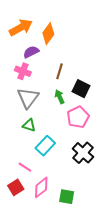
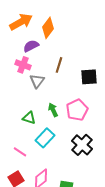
black square: (81, 89) -> (89, 77), moved, turned -30
green arrow: (60, 97) -> (53, 110), moved
gray triangle: (28, 98) -> (37, 81), moved, size x0.7
pink line: (25, 167) -> (20, 152), moved

